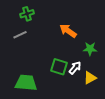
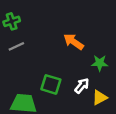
green cross: (27, 14) -> (12, 21), moved
green square: (59, 67) -> (51, 84), moved

